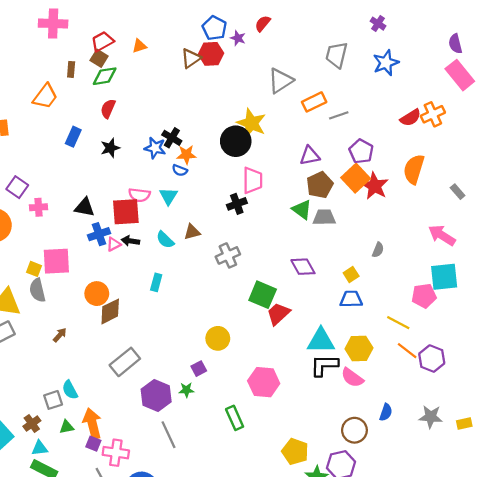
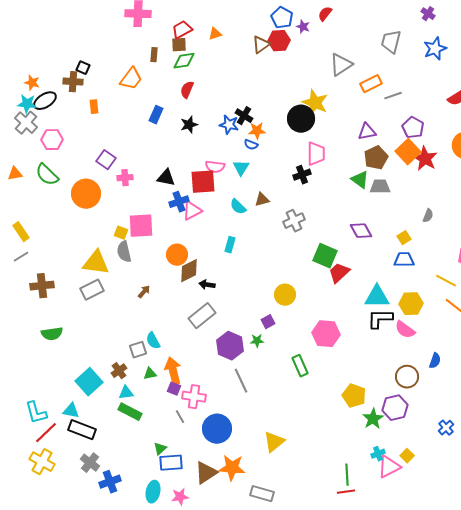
brown square: (99, 58) -> (179, 45), turned -35
black arrow: (130, 241) -> (207, 285), moved
pink triangle: (114, 244) -> (192, 211), size x1.5

